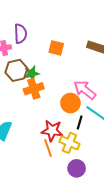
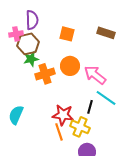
brown hexagon: (16, 70) -> (28, 44), moved
green star: (32, 73) -> (31, 59), moved
orange circle: (70, 103) -> (70, 66), moved

